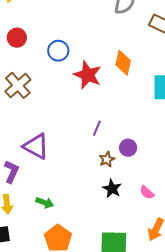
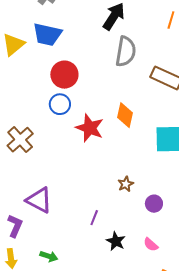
red circle: (17, 38) -> (64, 75), moved, size x1.4
purple line: (97, 128) -> (94, 218), moved
purple circle: (128, 148) -> (154, 204), moved
brown star: (107, 159) -> (126, 184), moved

